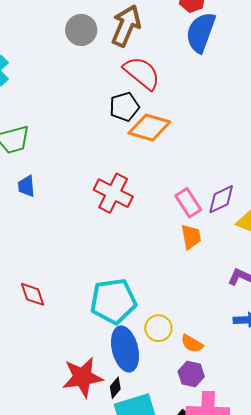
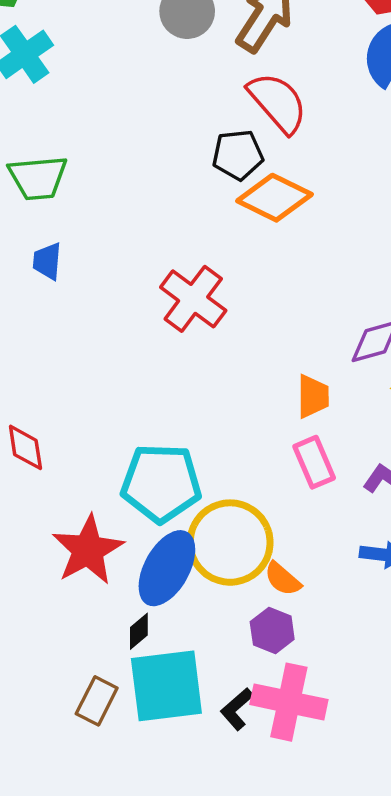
pink rectangle: (188, 203) -> (314, 462), moved
yellow circle: (158, 328) -> (230, 543), size x1.8
blue ellipse: (125, 349) -> (167, 568), turned 33
red star: (83, 377) -> (88, 550), moved, turned -30

